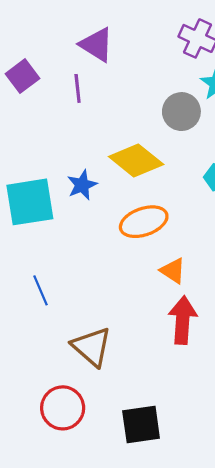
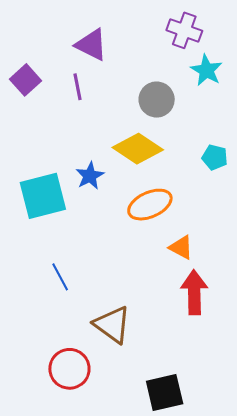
gray circle: (181, 112) -> (157, 100), moved
red circle: (63, 408) -> (69, 369), moved

